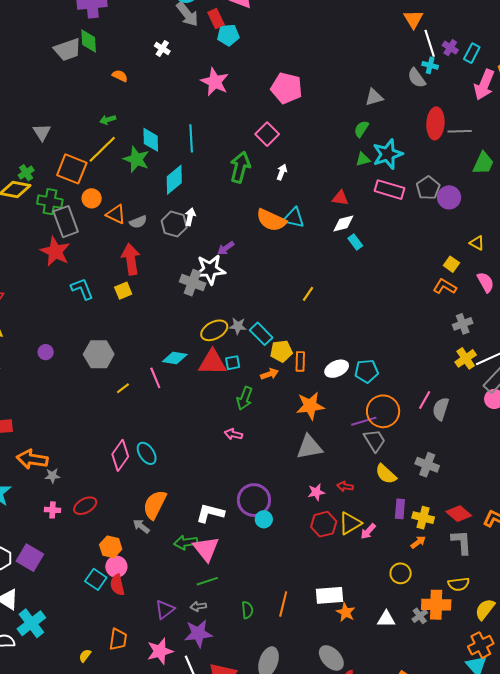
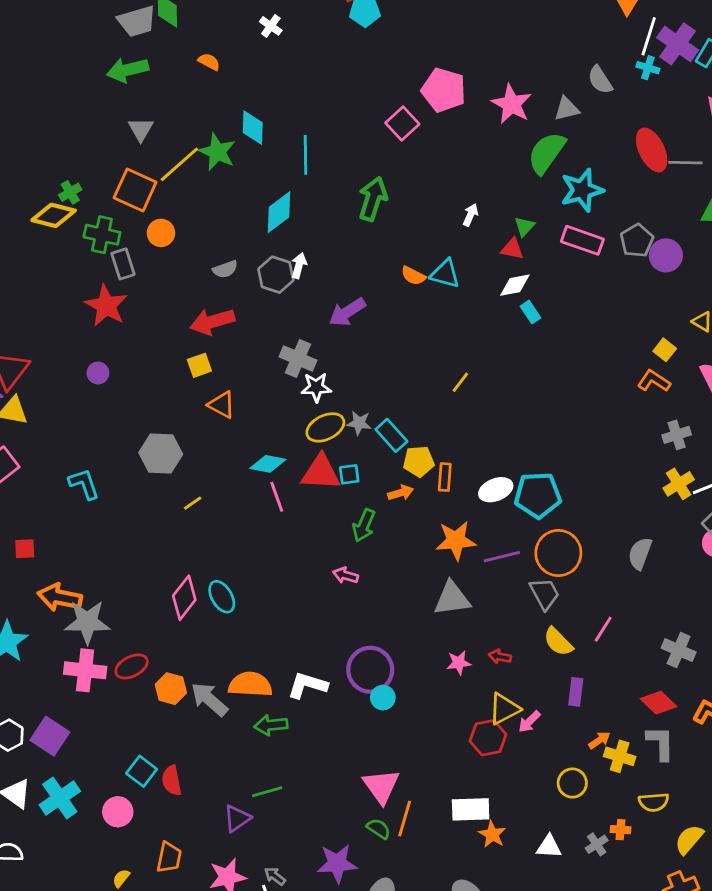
white line: (430, 43) -> (649, 36), turned 32
purple cross: (450, 48) -> (678, 44), size x1.8
gray semicircle: (417, 78) -> (600, 80), moved
pink star: (215, 82) -> (512, 104), moved
green arrow: (108, 120) -> (128, 70), moved, size x1.8
red ellipse: (435, 123) -> (652, 150), turned -32
green semicircle: (361, 129) -> (547, 153), size x1.8
gray triangle: (42, 132) -> (141, 129), moved
pink square: (267, 134) -> (402, 123), moved
cyan diamond: (151, 140) -> (253, 128), moved
green star: (136, 159) -> (217, 152), moved
green triangle: (363, 159) -> (524, 227), moved, turned -35
white arrow: (282, 172) -> (470, 215), moved
orange triangle: (116, 214) -> (222, 405), moved
orange semicircle: (271, 220) -> (413, 276), size x0.6
gray rectangle: (66, 222) -> (123, 264), size x0.7
purple arrow: (226, 248) -> (347, 312), size x1.5
red arrow: (131, 259) -> (212, 322), turned -100
white star: (210, 269) -> (316, 387), moved, size x0.7
cyan L-shape: (82, 289) -> (84, 484), moved
purple circle: (46, 352) -> (98, 373), moved
cyan pentagon: (367, 371) -> (538, 495), size x1.4
pink line: (155, 378) -> (277, 497), moved
pink line: (425, 400) -> (603, 629), moved
purple line: (364, 421) -> (502, 557), moved
gray cross: (427, 465) -> (679, 650), moved
gray star: (52, 476) -> (87, 622), size x2.0
orange semicircle: (155, 505) -> (250, 684), moved, turned 64
pink cross: (52, 510) -> (85, 670), size x1.8
yellow cross: (423, 518) -> (620, 756), moved
red hexagon: (324, 524) -> (488, 738), moved
gray arrow: (141, 526) -> (209, 699), size x1.6
orange hexagon: (111, 547) -> (171, 689), moved
pink triangle: (206, 549) -> (381, 786), moved
pink circle: (116, 567) -> (118, 812), moved
green line: (207, 581) -> (267, 792), moved
orange cross: (436, 605) -> (621, 830), size x0.5
gray arrow: (198, 606) -> (275, 876), moved, turned 42
green semicircle: (247, 610) -> (379, 829), moved, turned -54
cyan cross: (31, 623) -> (60, 798), moved
purple star: (198, 634) -> (337, 863), moved

